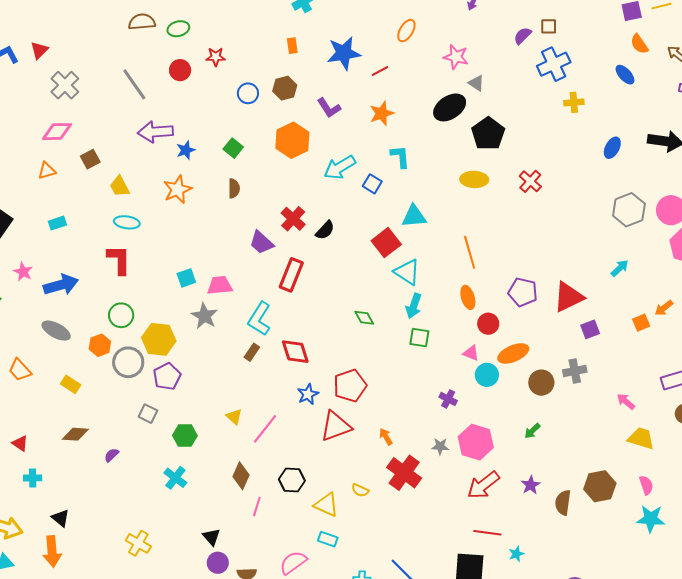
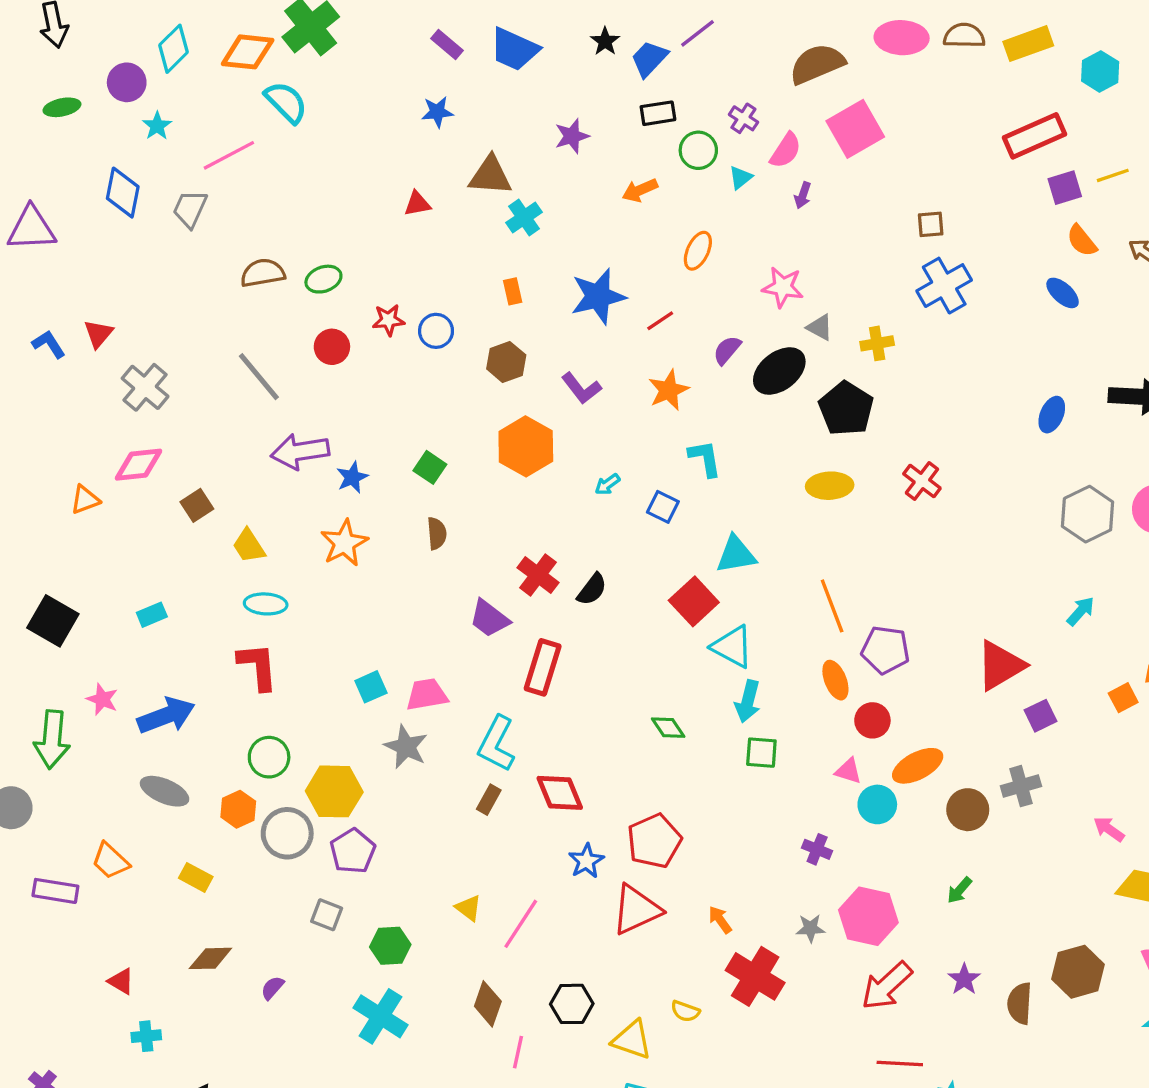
purple semicircle: (523, 36) -> (727, 350), moved
blue circle: (248, 93) -> (436, 331), moved
yellow cross: (574, 102) -> (877, 343), moved
cyan arrow: (340, 167) -> (607, 484), size x0.5
orange triangle: (47, 171) -> (85, 500), moved
purple pentagon: (523, 292) -> (885, 650), moved
cyan cross: (175, 478) -> (380, 1016), size x1.4

